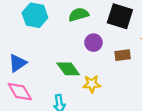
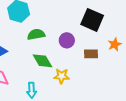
green semicircle: (79, 15) -> (36, 34), moved

